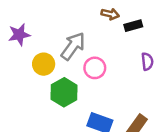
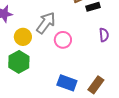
green hexagon: (64, 92) -> (19, 62), moved

